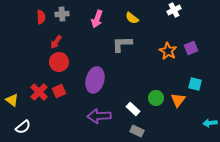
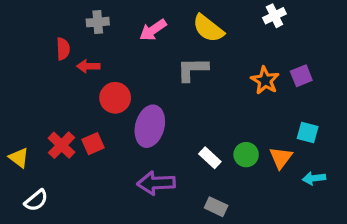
red semicircle: (41, 17) -> (63, 49), moved
yellow semicircle: (132, 18) -> (208, 28), size x1.5
pink arrow: (97, 19) -> (153, 30), turned 36
red arrow: (56, 42) -> (88, 66), turned 56
red circle: (59, 62) -> (115, 98), moved
white rectangle: (133, 109) -> (210, 158), moved
cyan arrow: (210, 123) -> (314, 178), moved

